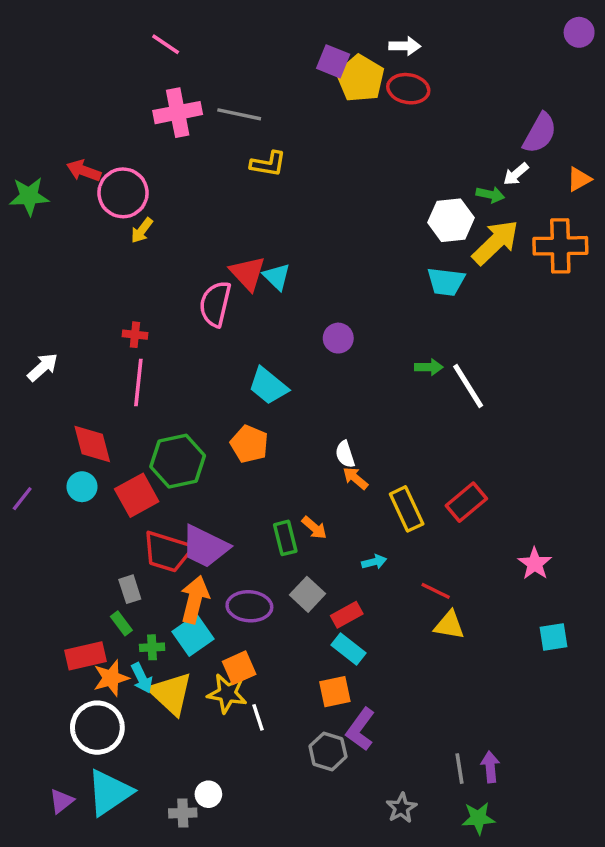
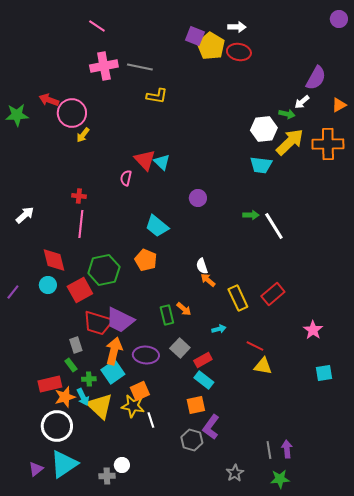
pink semicircle: (215, 304) -> (126, 178), size x0.6

